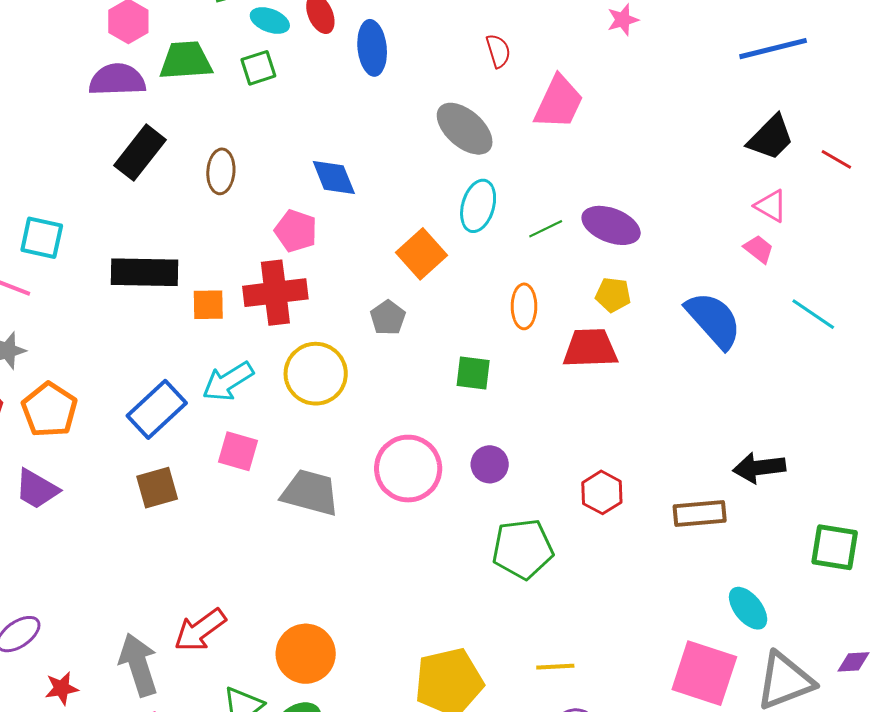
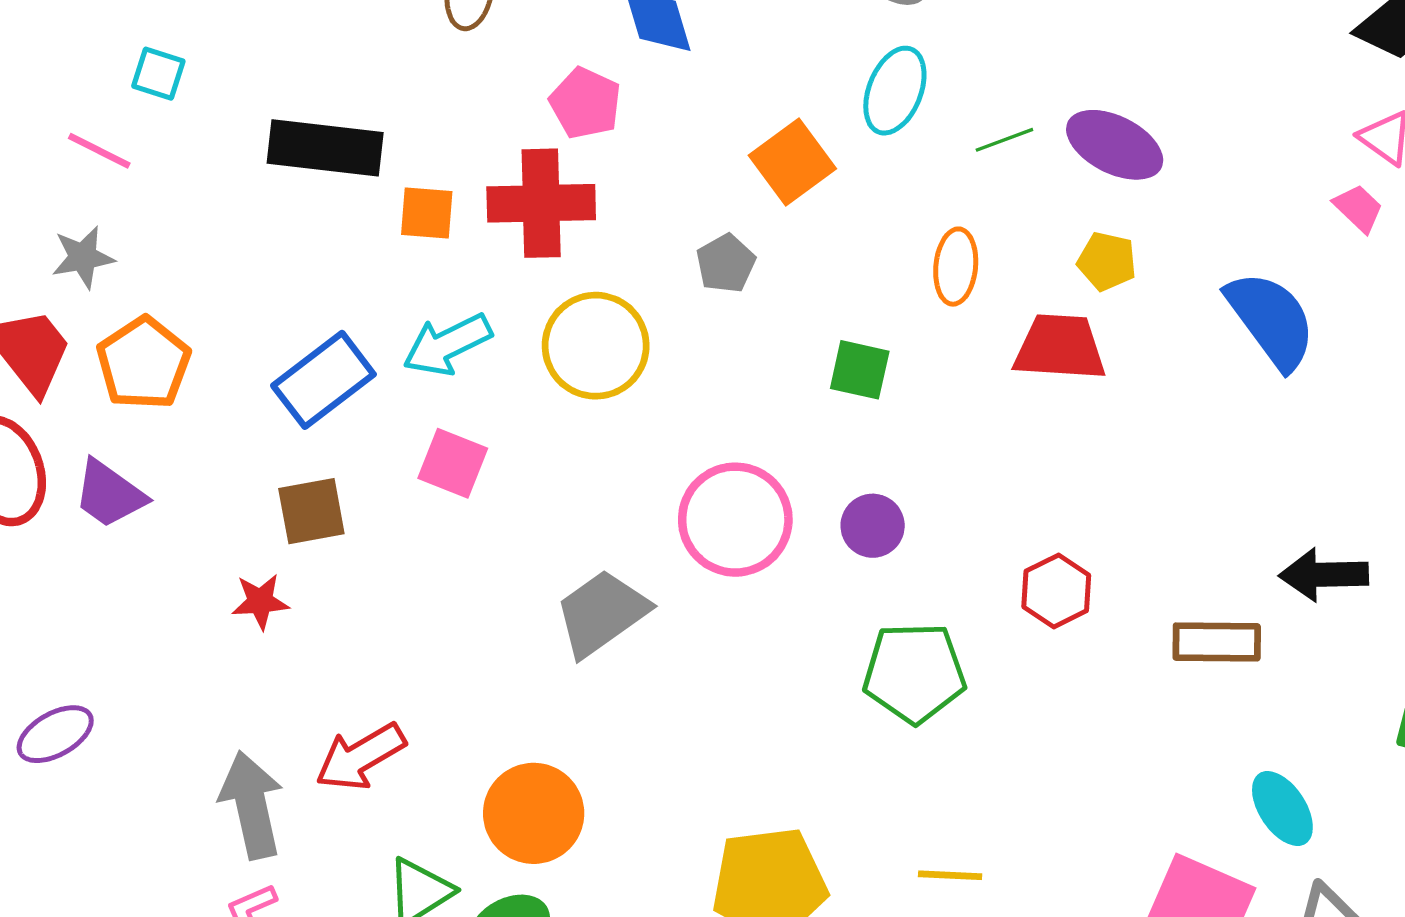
cyan square: (42, 238) -> (158, 74), size x0.7
gray trapezoid: (310, 493) -> (602, 613), moved, turned -56
red star: (62, 688) -> (260, 601), moved

